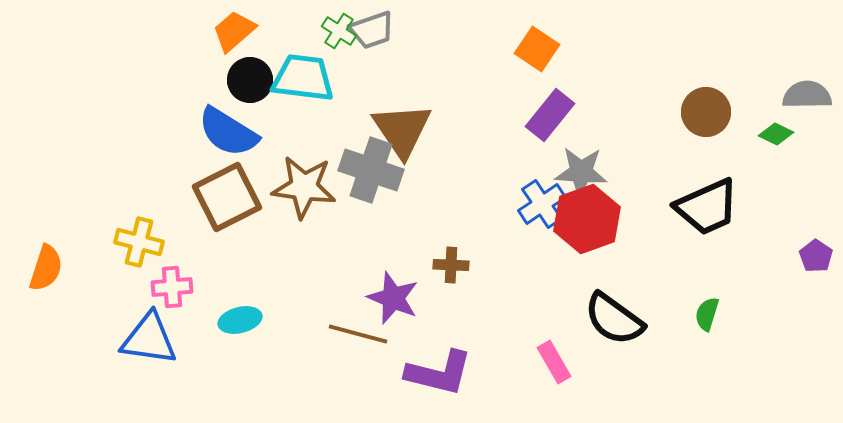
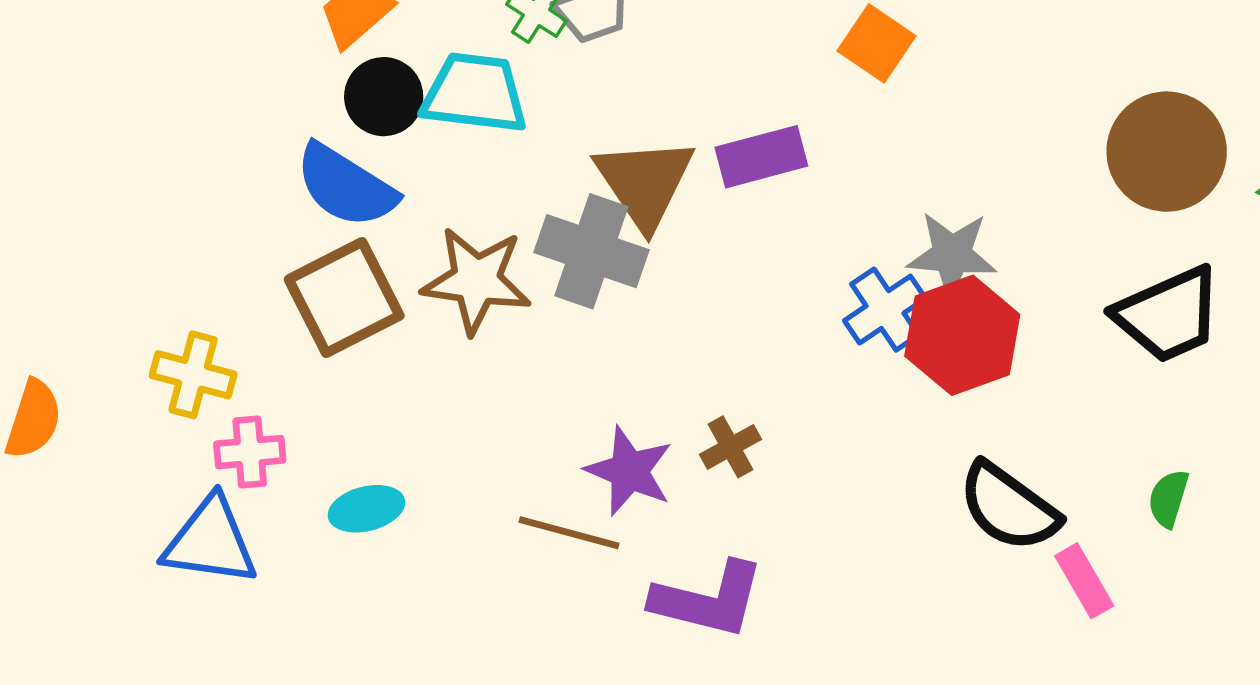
brown circle: (706, 112) -> (1167, 152), size x1.4
purple rectangle: (550, 115) -> (761, 157), moved, turned 36
brown cross: (451, 265) -> (731, 447), moved, turned -32
pink rectangle: (554, 362) -> (1084, 581), moved

